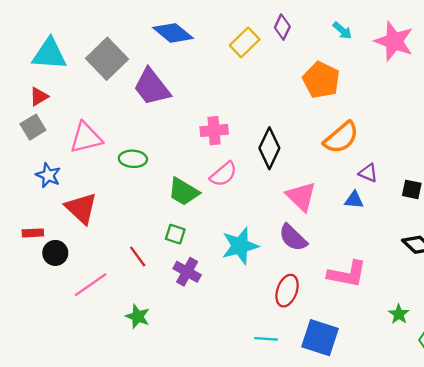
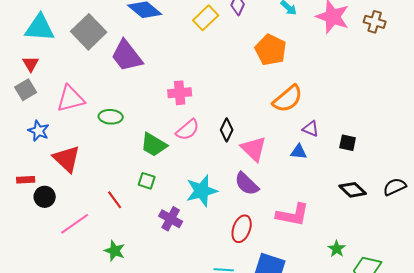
red triangle: (39, 96) -> (31, 64), turned -30
black diamond: (269, 148) -> (227, 130), moved, size x0.7
purple cross: (187, 272) -> (171, 219), moved

